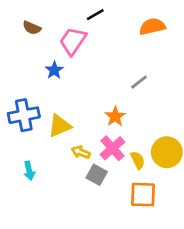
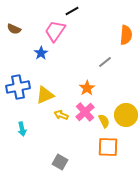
orange semicircle: (152, 26) -> (126, 35), moved, turned 108
brown semicircle: (32, 28) -> (14, 29), moved
gray square: (97, 175) -> (60, 162), moved

